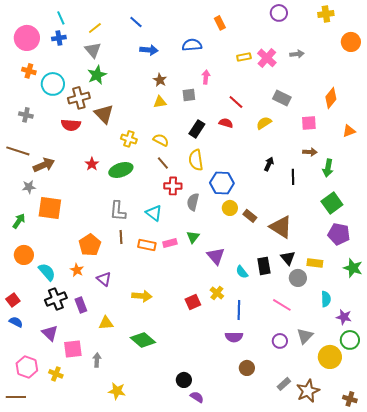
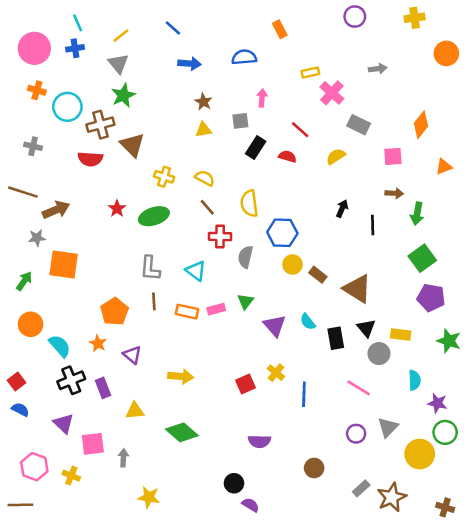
pink cross: (267, 58) -> (332, 93), moved
black rectangle: (197, 129) -> (256, 148), moved
cyan semicircle: (242, 272) -> (308, 322), moved
purple semicircle: (234, 337) -> (259, 441), moved

